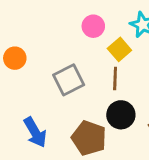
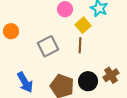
black circle: (121, 115) -> (88, 81), moved

